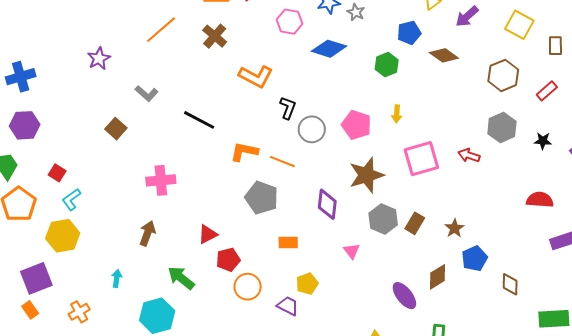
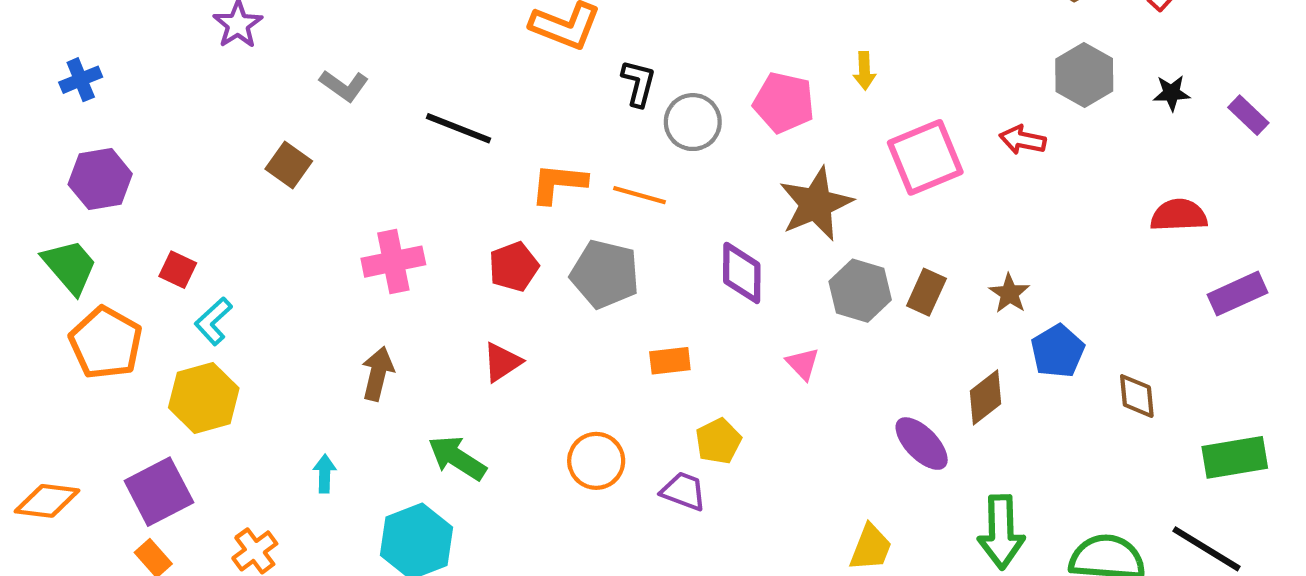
blue cross: (21, 77) -> (81, 80), size x0.7
red pentagon: (228, 260) -> (514, 267), moved

